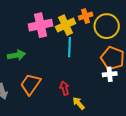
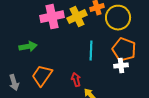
cyan line: (70, 47) -> (91, 51), moved

